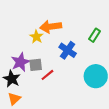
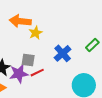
orange arrow: (51, 27) -> (20, 21), moved
purple star: (20, 62) -> (19, 74), moved

